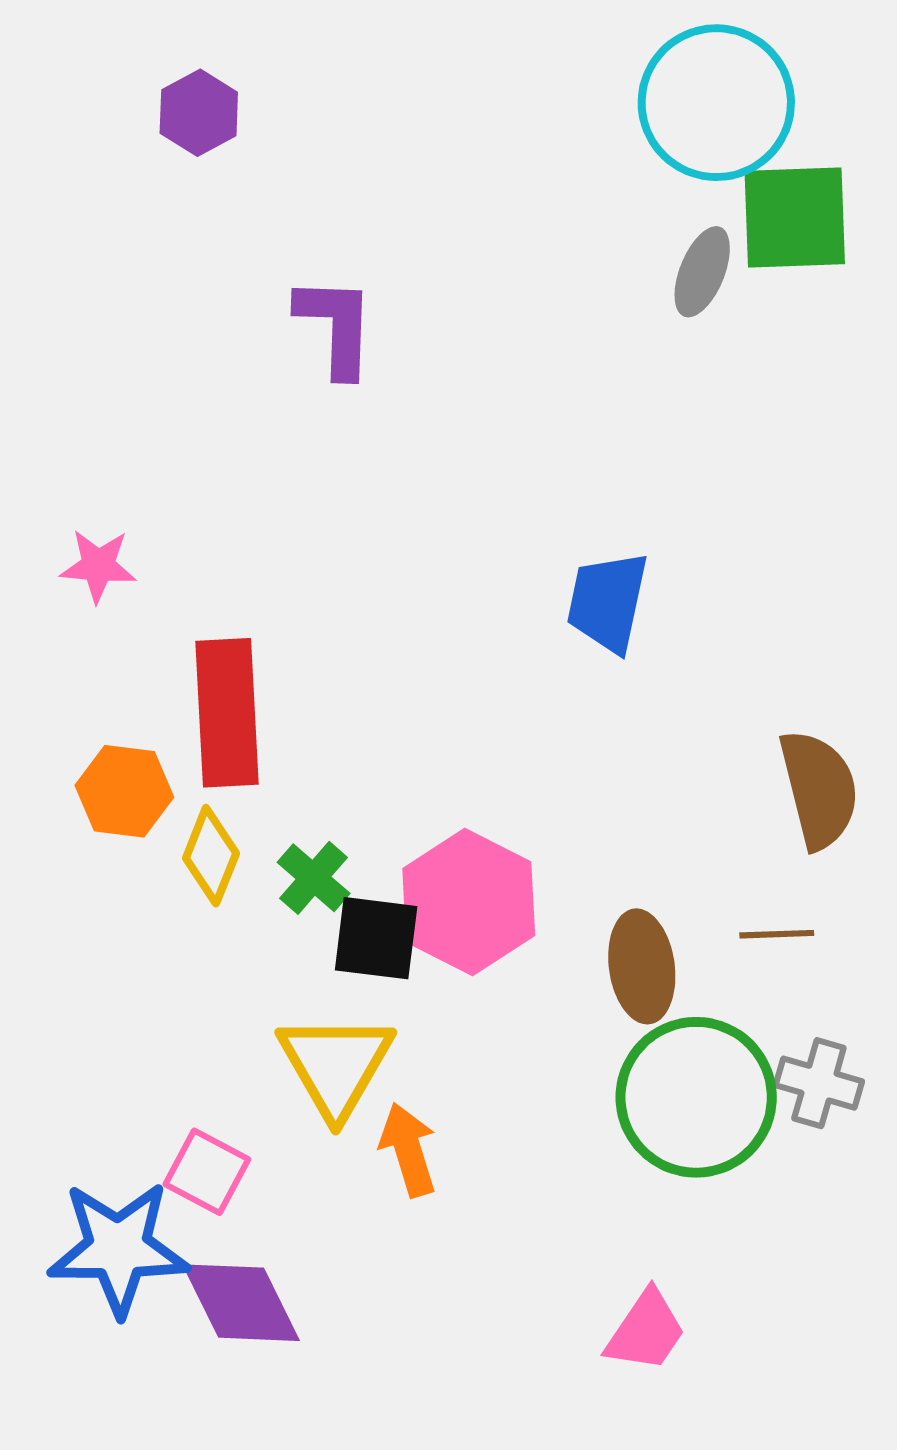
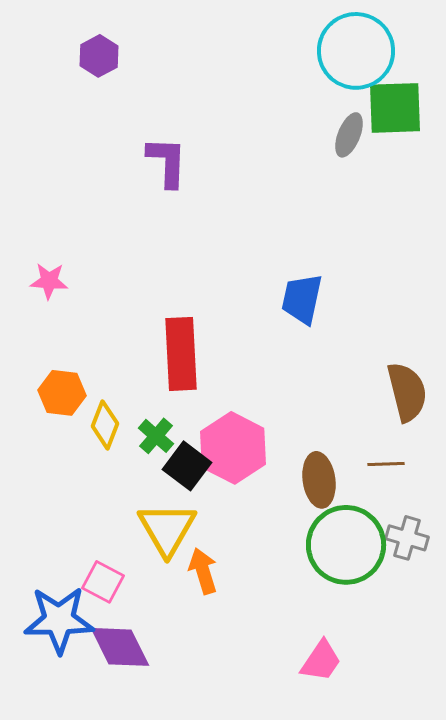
red rectangle: (227, 713) -> (181, 354), moved
black square: (376, 938) -> (187, 466), turned 30

